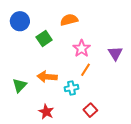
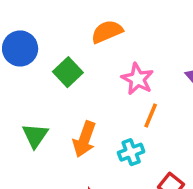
orange arrow: (47, 77) -> (84, 139), turned -66
green triangle: (20, 85) -> (35, 136), moved

